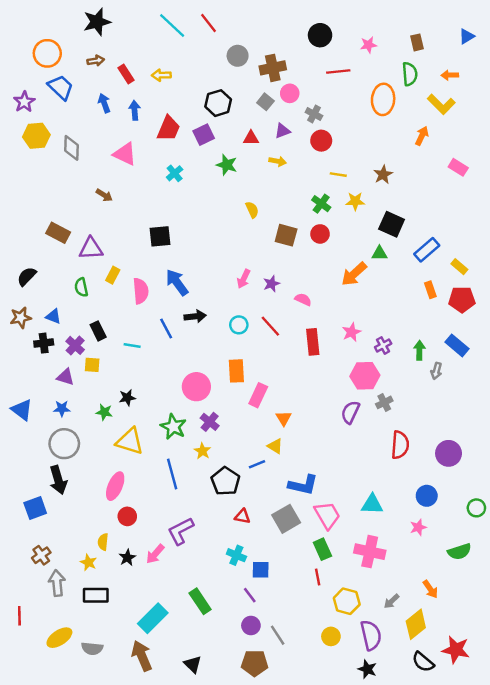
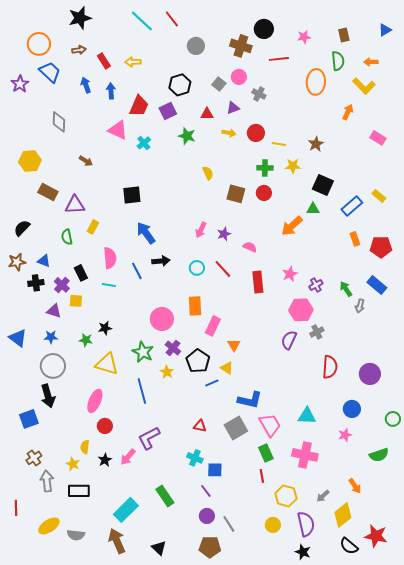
brown cross: (273, 68) -> (241, 46), moved, turned 30
yellow hexagon: (36, 136) -> (30, 161), moved
red circle: (321, 141) -> (256, 133), moved
pink triangle: (125, 154) -> (118, 130), moved
green cross: (321, 204) -> (265, 168), turned -35
yellow rectangle: (459, 267) -> (379, 196), moved
pink semicircle: (141, 291) -> (110, 258), moved
green arrow: (419, 350) -> (346, 289), turned -35
black pentagon: (225, 481) -> (198, 361), moved

